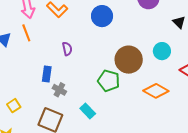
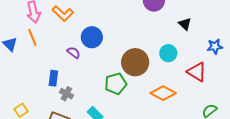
blue circle: (102, 16) -> (92, 37), moved
purple semicircle: (67, 49) -> (74, 53), turned -40
green pentagon: (109, 81) -> (116, 84), turned -30

